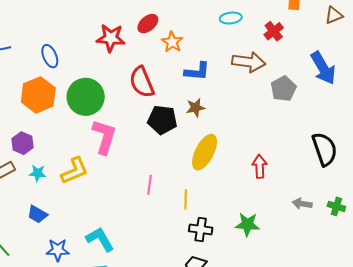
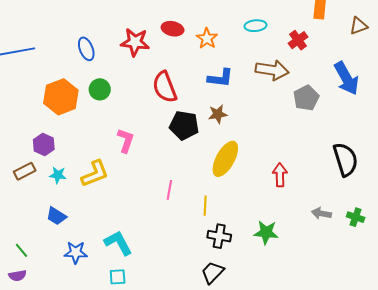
red ellipse: (148, 24) -> (173, 29), turned 50
orange star: (172, 42) -> (207, 38), moved
blue ellipse: (50, 56) -> (86, 49), moved
green circle: (86, 97) -> (100, 89), moved, size x0.6
pink L-shape: (104, 137) -> (126, 140), size x0.7

